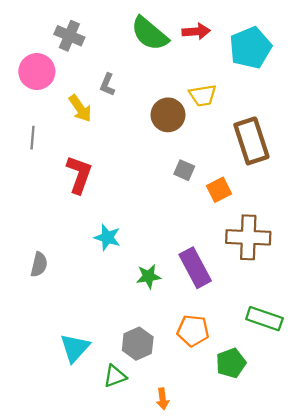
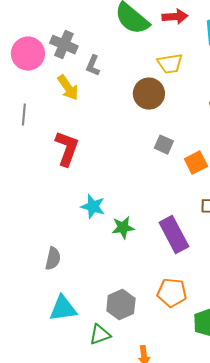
gray cross: (69, 36) -> (64, 45), moved
yellow trapezoid: (203, 95) -> (170, 64), moved
gray semicircle: (39, 264) -> (53, 259), moved
green star: (148, 276) -> (123, 228), moved
cyan triangle: (75, 348) -> (63, 309), turned 40

